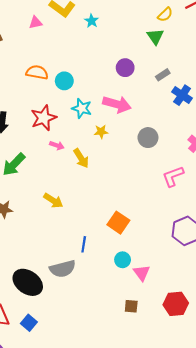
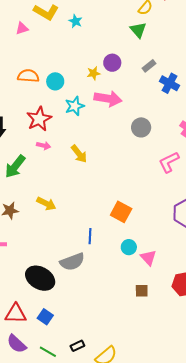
cyan star: (82, 108) -> (75, 106), turned -30
yellow star: (101, 132) -> (94, 73), moved
pink arrow: (57, 145) -> (44, 146), moved
yellow arrow: (53, 201) -> (46, 204), moved

